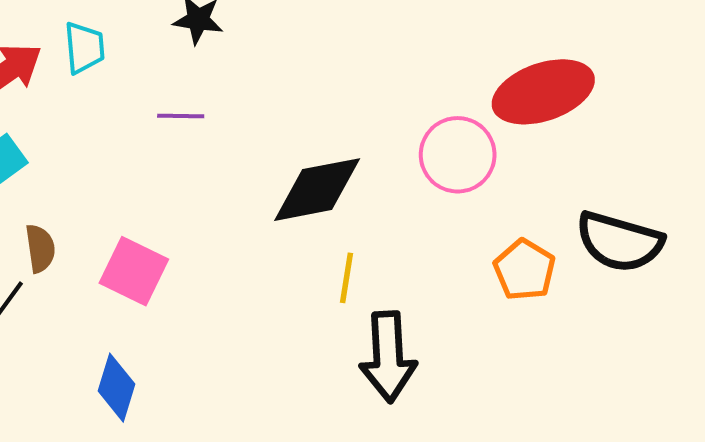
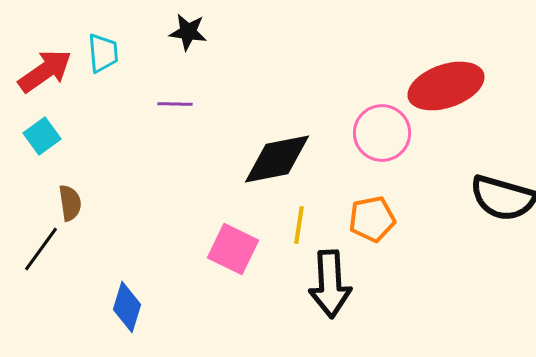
orange pentagon: (525, 270) -> (372, 219), moved, turned 30
pink square: (134, 271) -> (233, 249), moved

